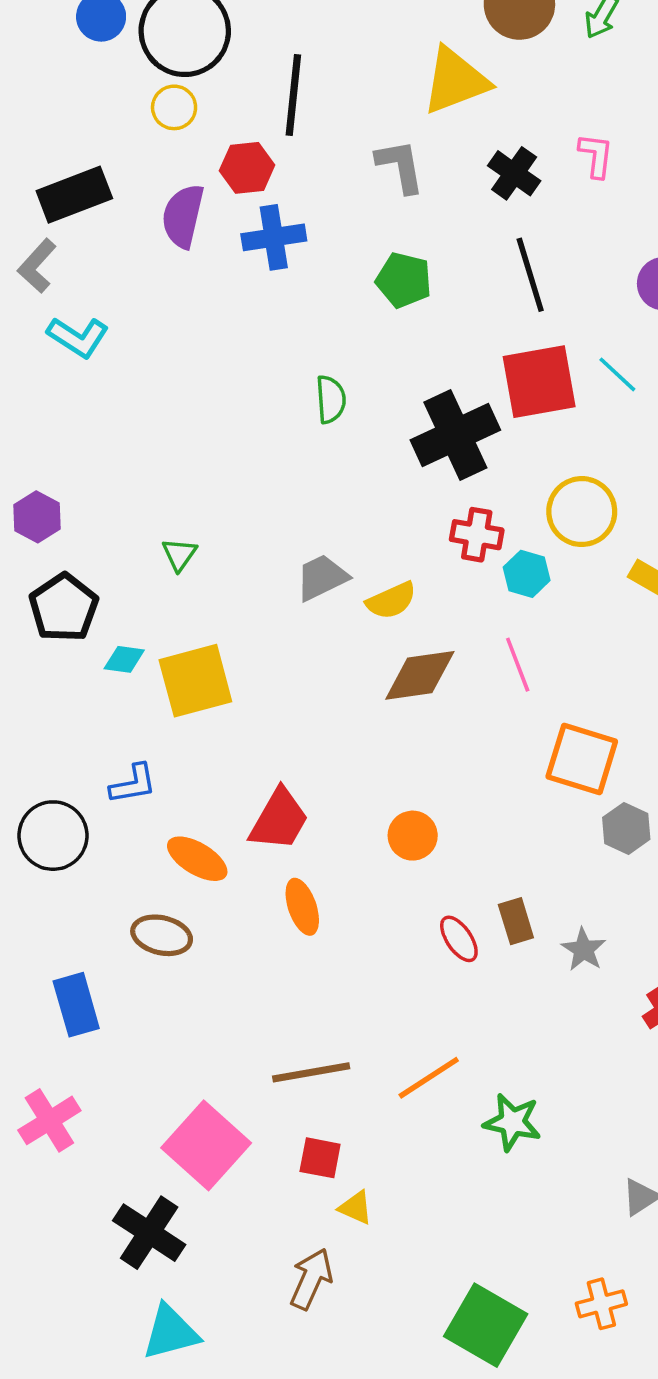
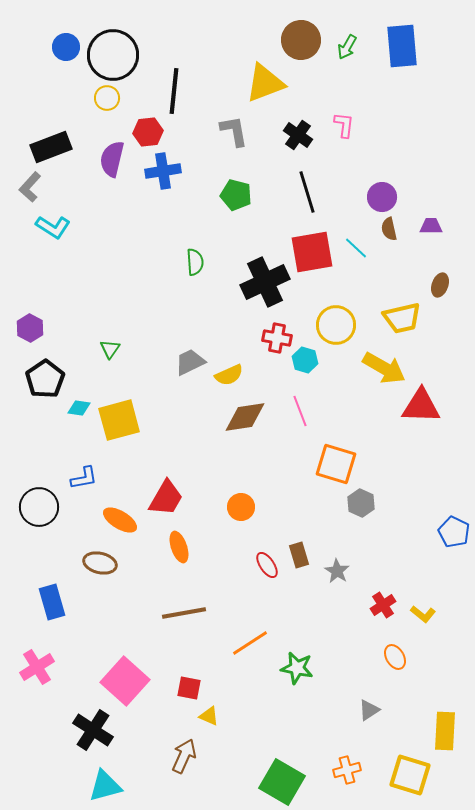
brown line: (311, 1072) -> (184, 613), moved

